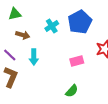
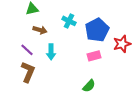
blue pentagon: (80, 22) -> (97, 30), moved
cyan cross: (52, 26) -> (69, 21), turned -32

